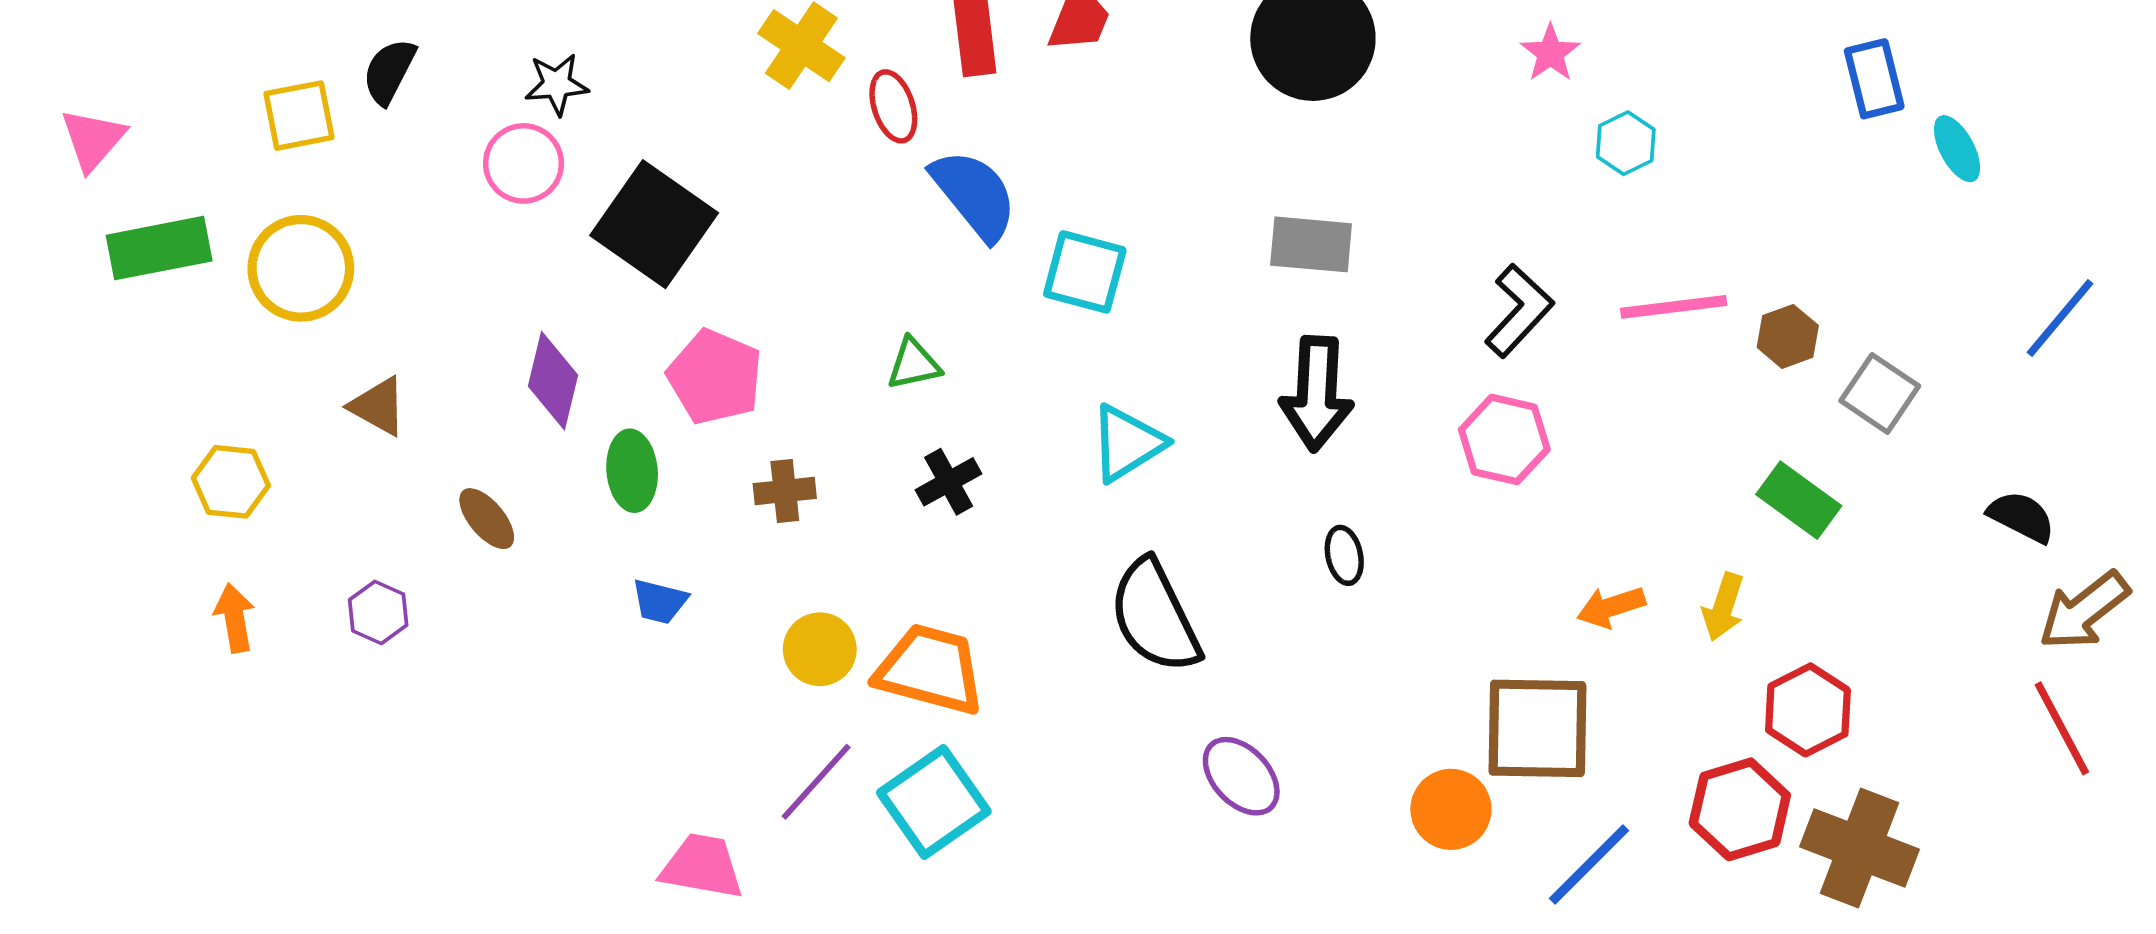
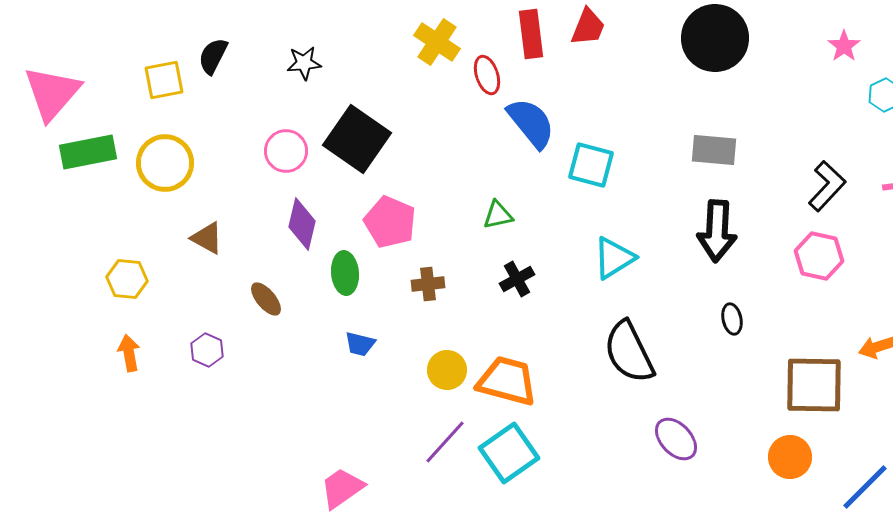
pink triangle: (93, 139) -> (52, 93), size x1.6
pink circle: (523, 163) -> (286, 151), moved
brown square: (1537, 728) -> (814, 385), moved
pink trapezoid: (702, 866) -> (342, 488), moved, turned -45

